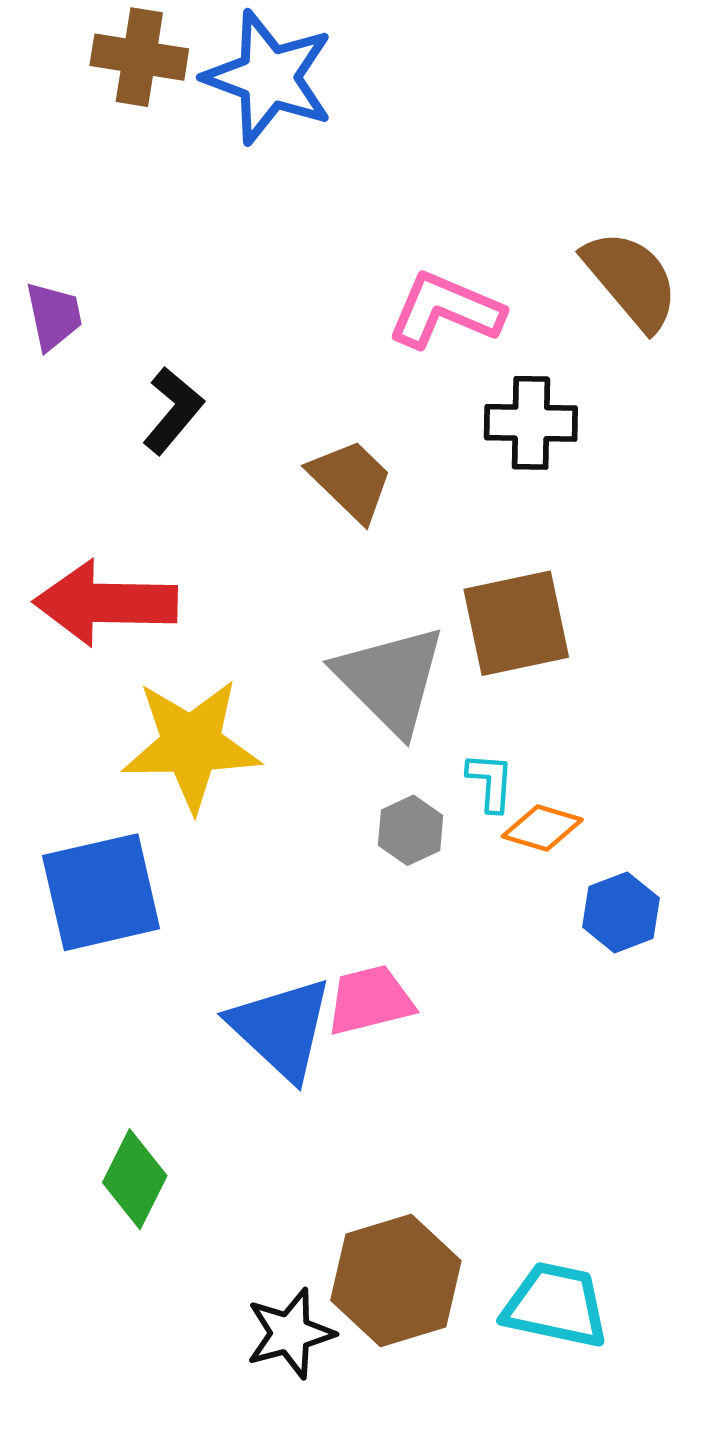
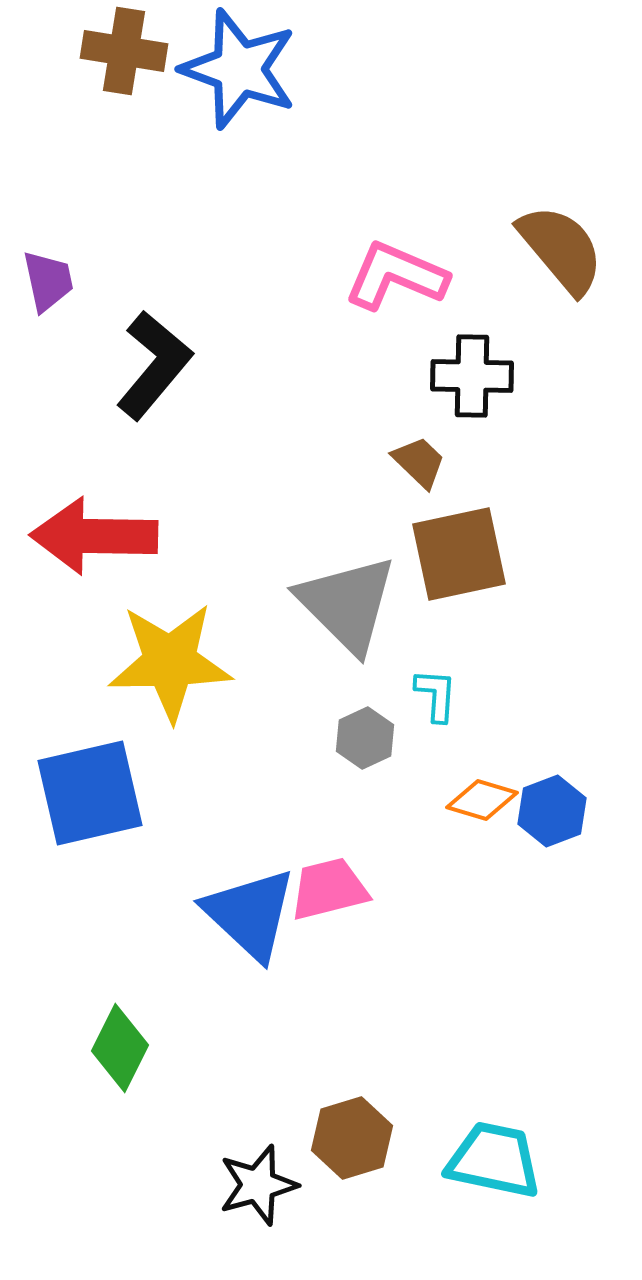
black L-shape: (173, 411) -> (154, 365), size x1.4
brown trapezoid: (351, 480) -> (419, 462), moved, size x0.7
orange diamond: (542, 828) -> (482, 800), moved
brown hexagon: (396, 1280) -> (352, 1138), size x0.7

